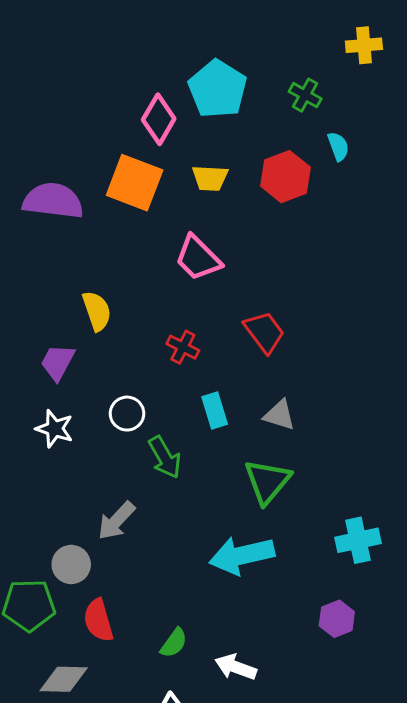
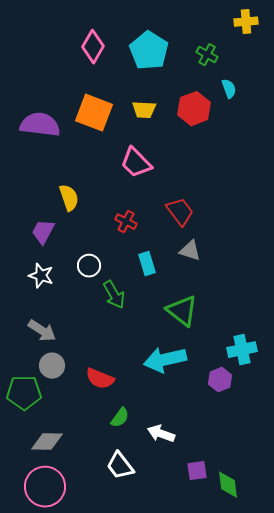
pink diamond: (159, 119) -> (93, 47), moved
gray triangle: (279, 415) -> (190, 251), moved
green triangle: (267, 481) -> (182, 311), turned -32
gray arrow: (116, 521) -> (42, 331), moved, turned -100
purple hexagon: (337, 619) -> (220, 380), moved
red semicircle: (98, 620) -> (100, 379), moved, turned -52

